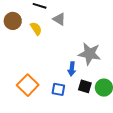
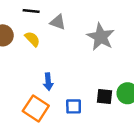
gray star: (90, 54) -> (101, 37), moved, turned 30
blue arrow: (72, 69) -> (48, 82), moved

